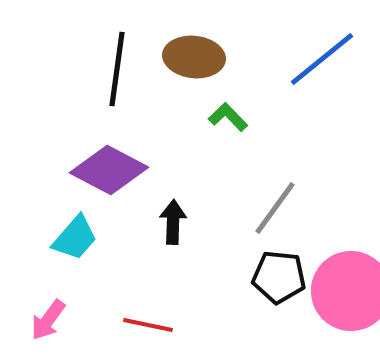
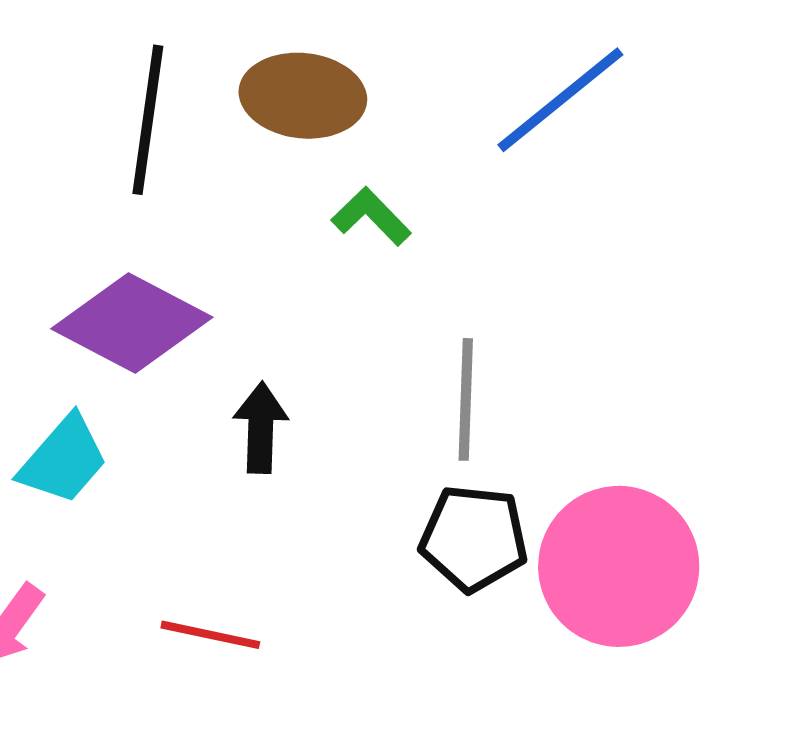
gray line: (275, 208) -> (466, 399), turned -34

